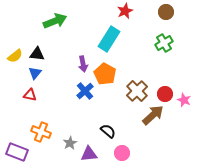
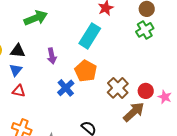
green cross: (164, 43) -> (145, 30), moved
purple arrow: (83, 64) -> (52, 56), moved
red triangle: (30, 95) -> (19, 91), moved

